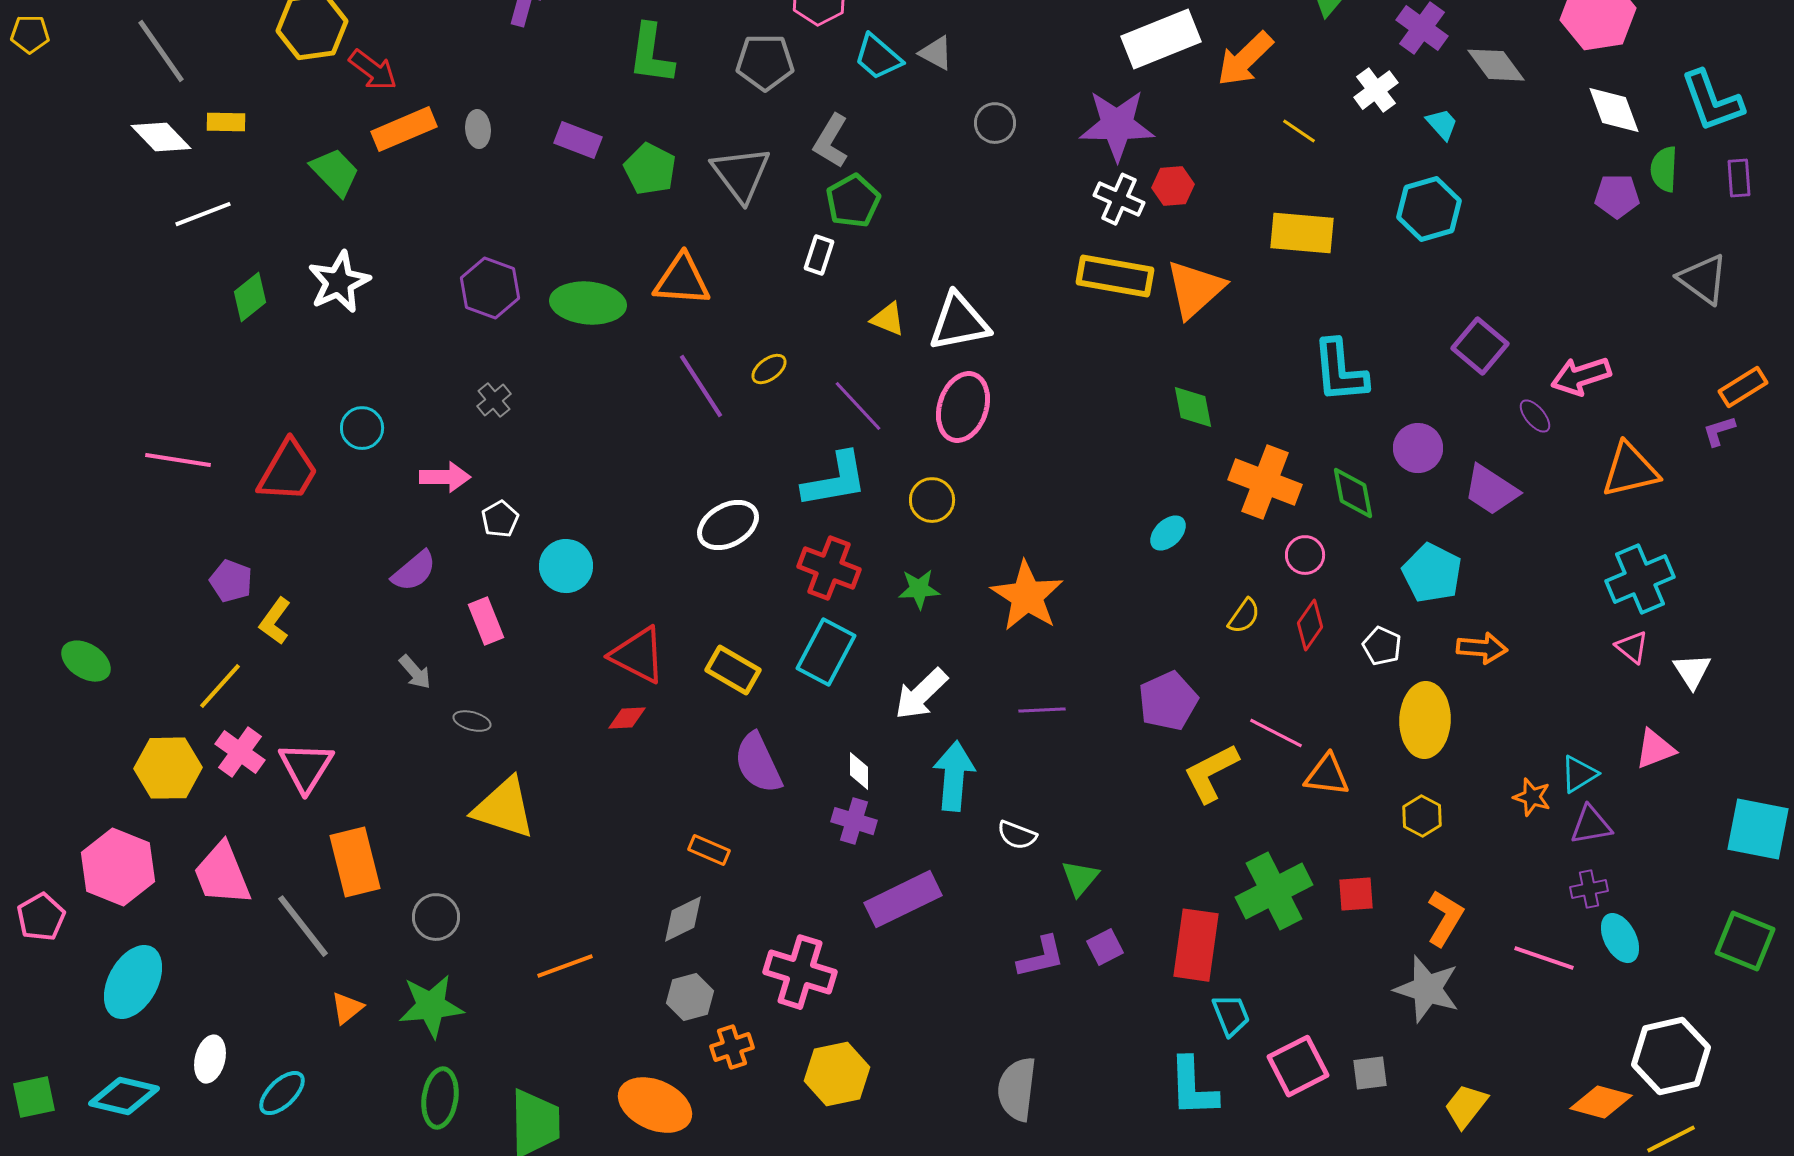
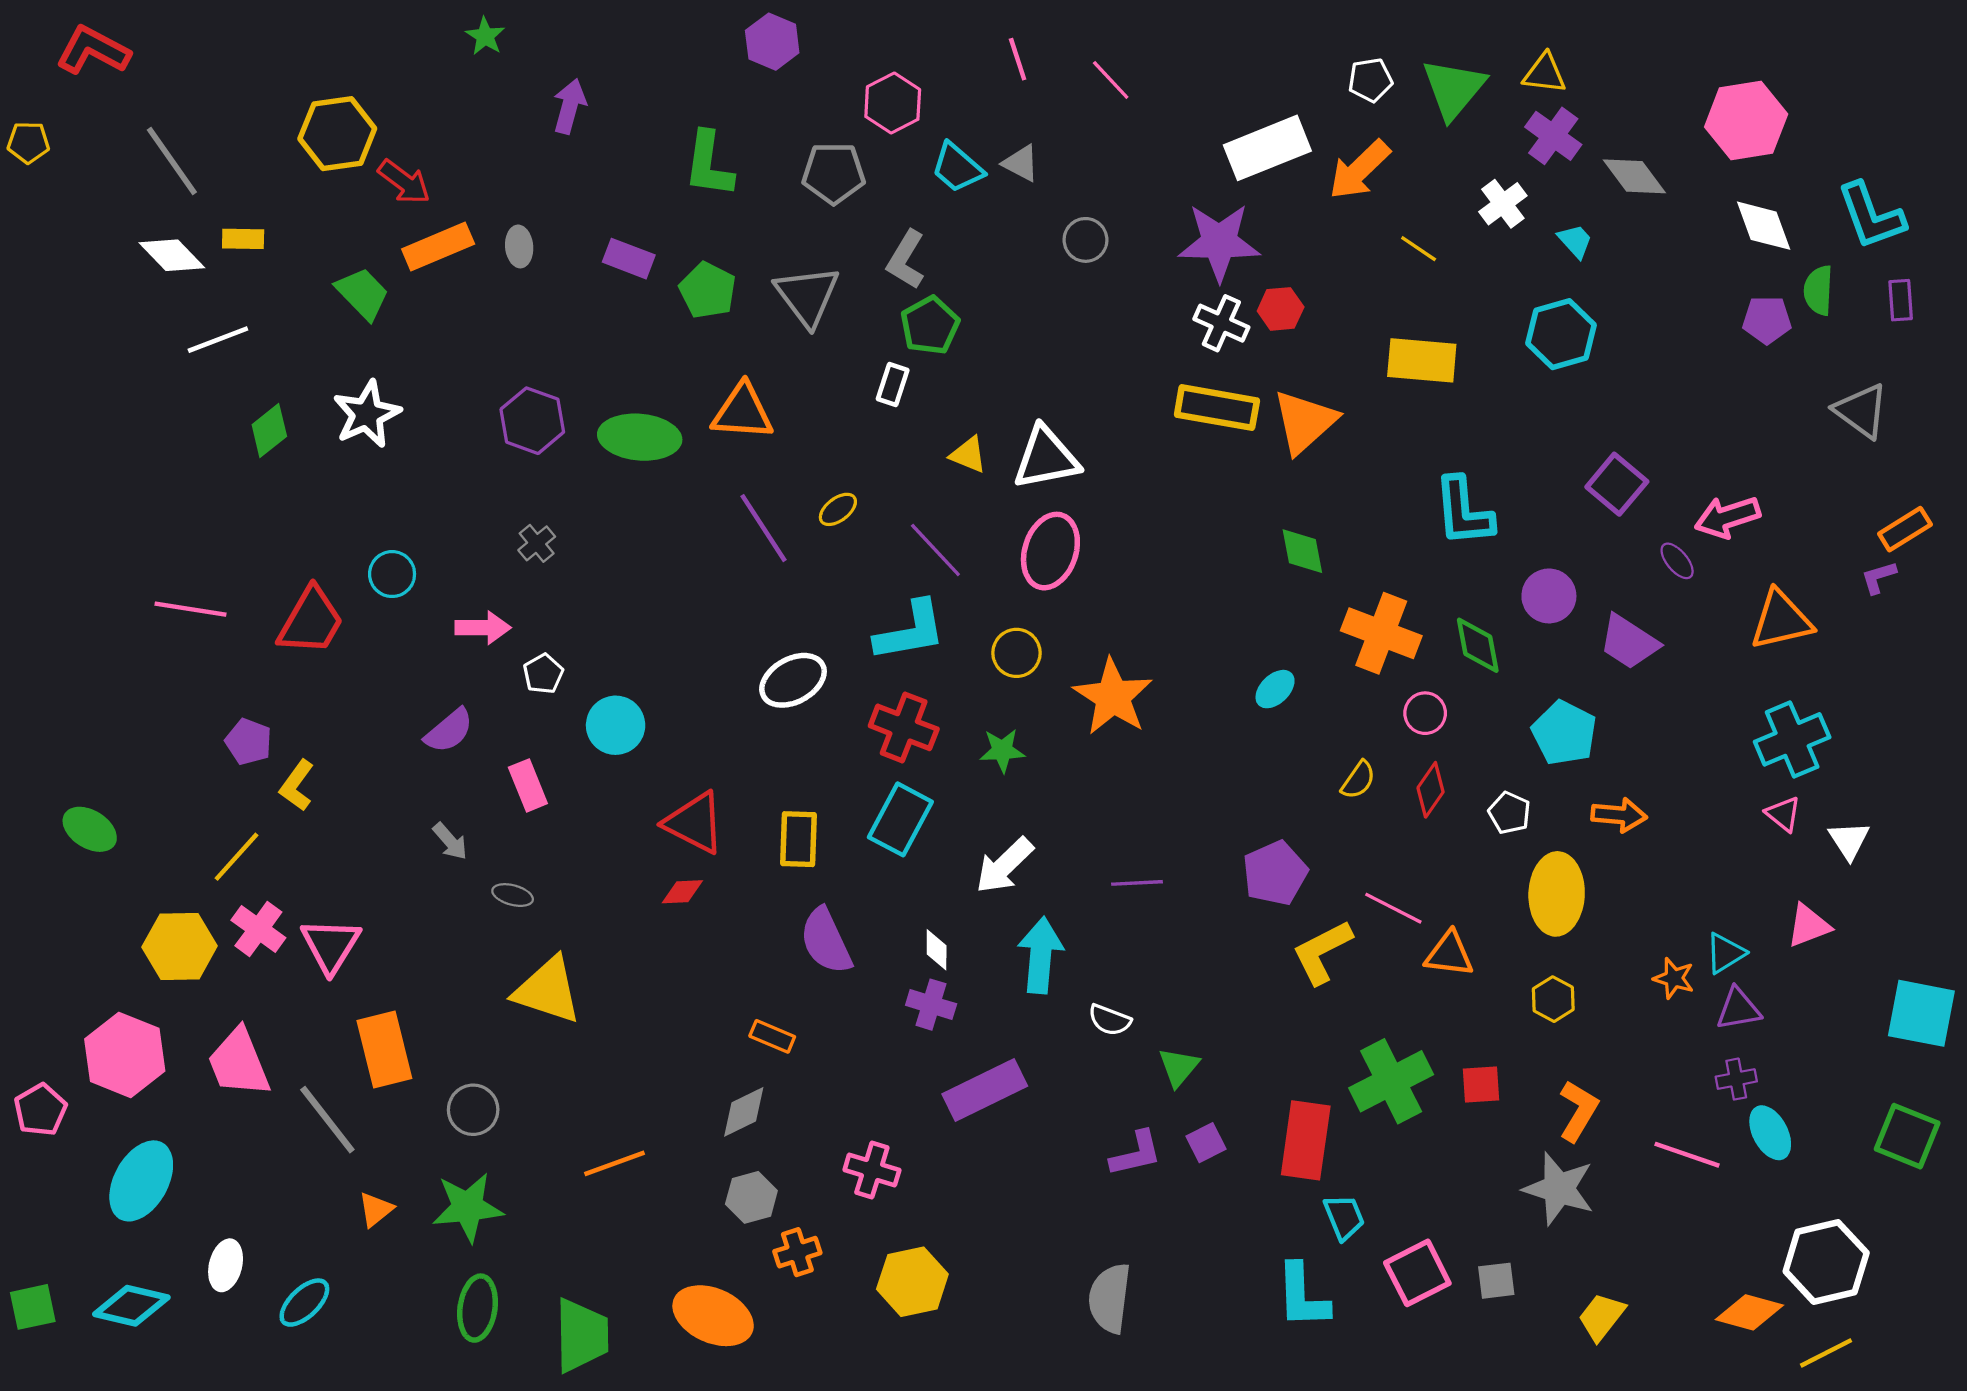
orange star: (1027, 596) -> (1113, 697), moved
yellow rectangle: (733, 670) -> (798, 839), turned 62
pink cross: (800, 972) -> (872, 1170), size x0.7

